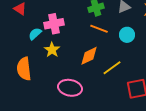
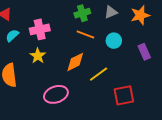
cyan semicircle: (35, 34) -> (12, 36), moved
pink ellipse: (70, 88) -> (56, 94), turned -30

